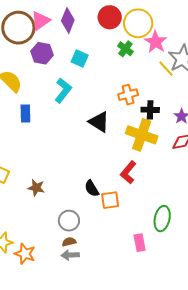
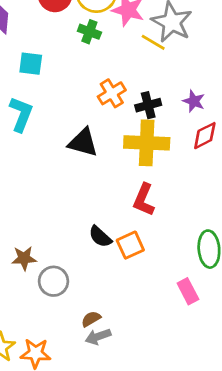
gray circle: (69, 221) -> (54, 281), moved

